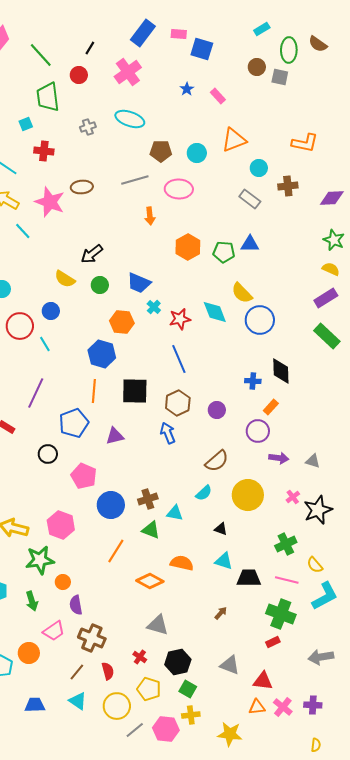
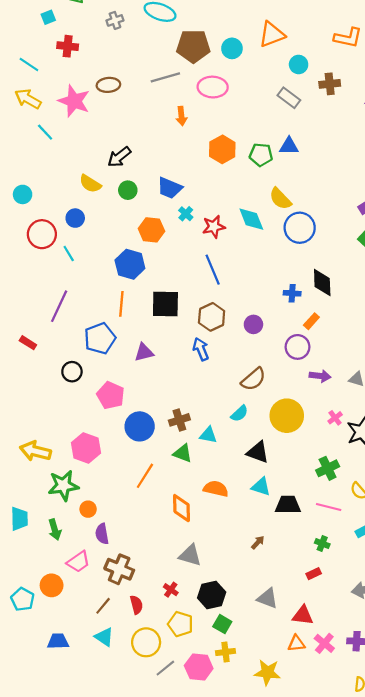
brown pentagon: (161, 151) -> (193, 46), size x1.4
black triangle: (221, 529) -> (258, 452), size x1.6
orange diamond: (150, 581) -> (182, 508), turned 60
green cross: (281, 614) -> (322, 543), size x0.5

